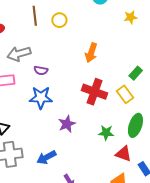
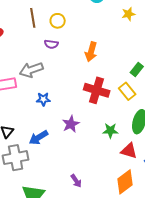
gray arrow: (19, 54) -> (31, 70), moved
purple semicircle: (41, 70) -> (51, 44), moved
blue star: (41, 98) -> (43, 99), size x0.6
blue arrow: (46, 157) -> (39, 138), moved

